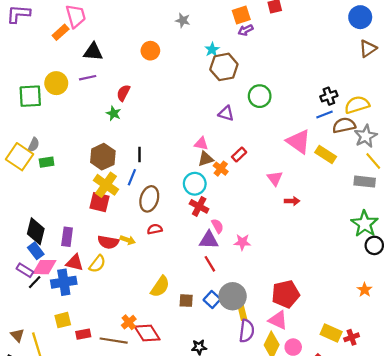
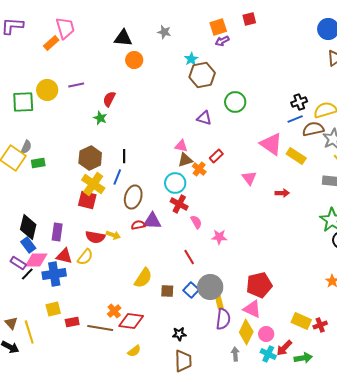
black triangle: (93, 52) -> (123, 38), moved
red arrow: (292, 201) -> (282, 193), moved
purple triangle: (209, 240) -> (152, 221), moved
red diamond: (147, 333) -> (131, 321), turned -50

